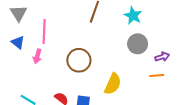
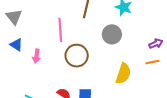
pink line: (44, 31) -> (60, 30), moved
gray circle: (138, 44) -> (112, 34), moved
yellow semicircle: (113, 84) -> (123, 74), moved

